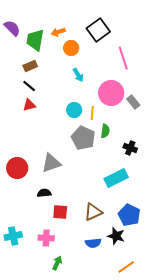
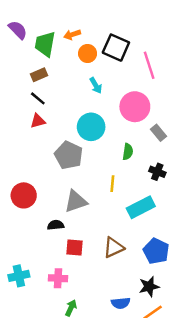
black square: (98, 30) -> (116, 48), moved, turned -30
gray rectangle: (133, 102) -> (159, 133), moved
cyan circle: (74, 110) -> (91, 127), size x1.5
yellow line: (92, 113) -> (112, 184), moved
gray pentagon: (83, 138) -> (69, 155), moved
gray triangle: (51, 163) -> (76, 201), moved
black star: (116, 236) -> (149, 287), moved, turned -30
blue semicircle: (93, 243) -> (121, 303), moved

